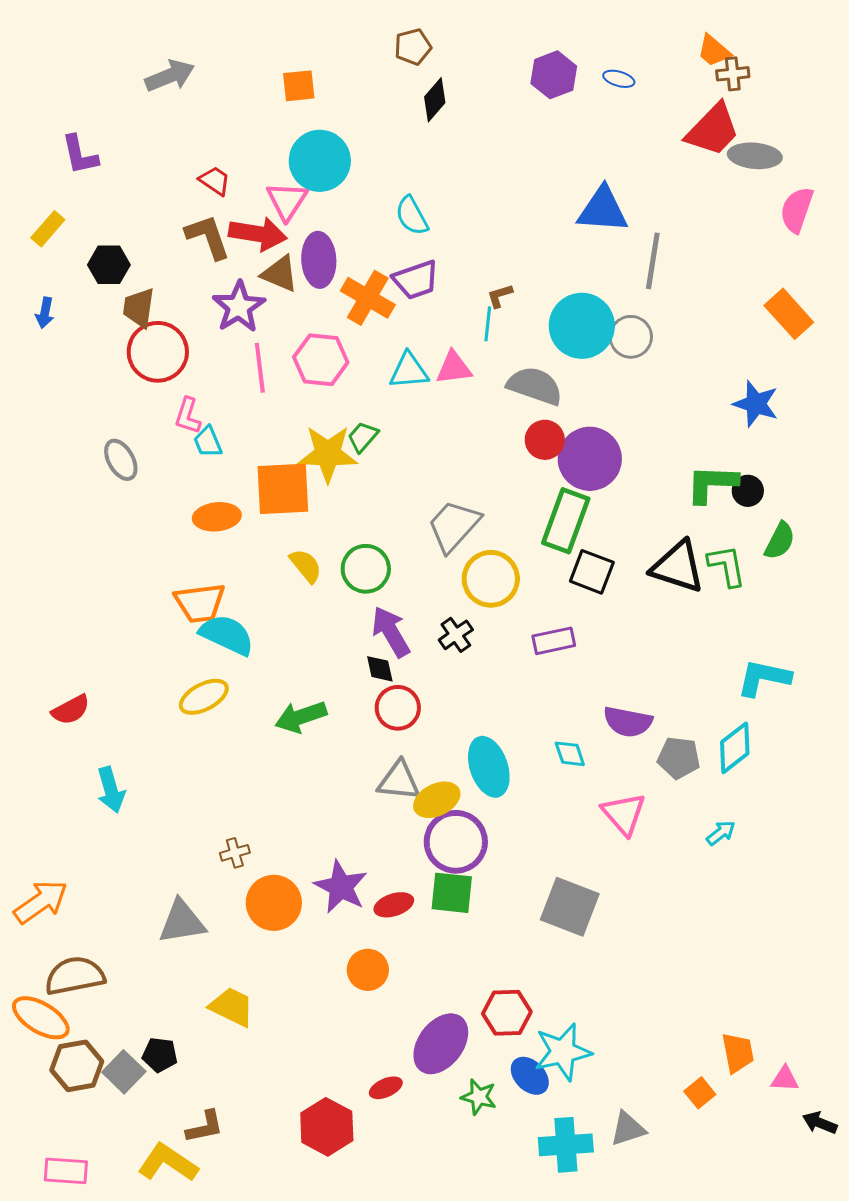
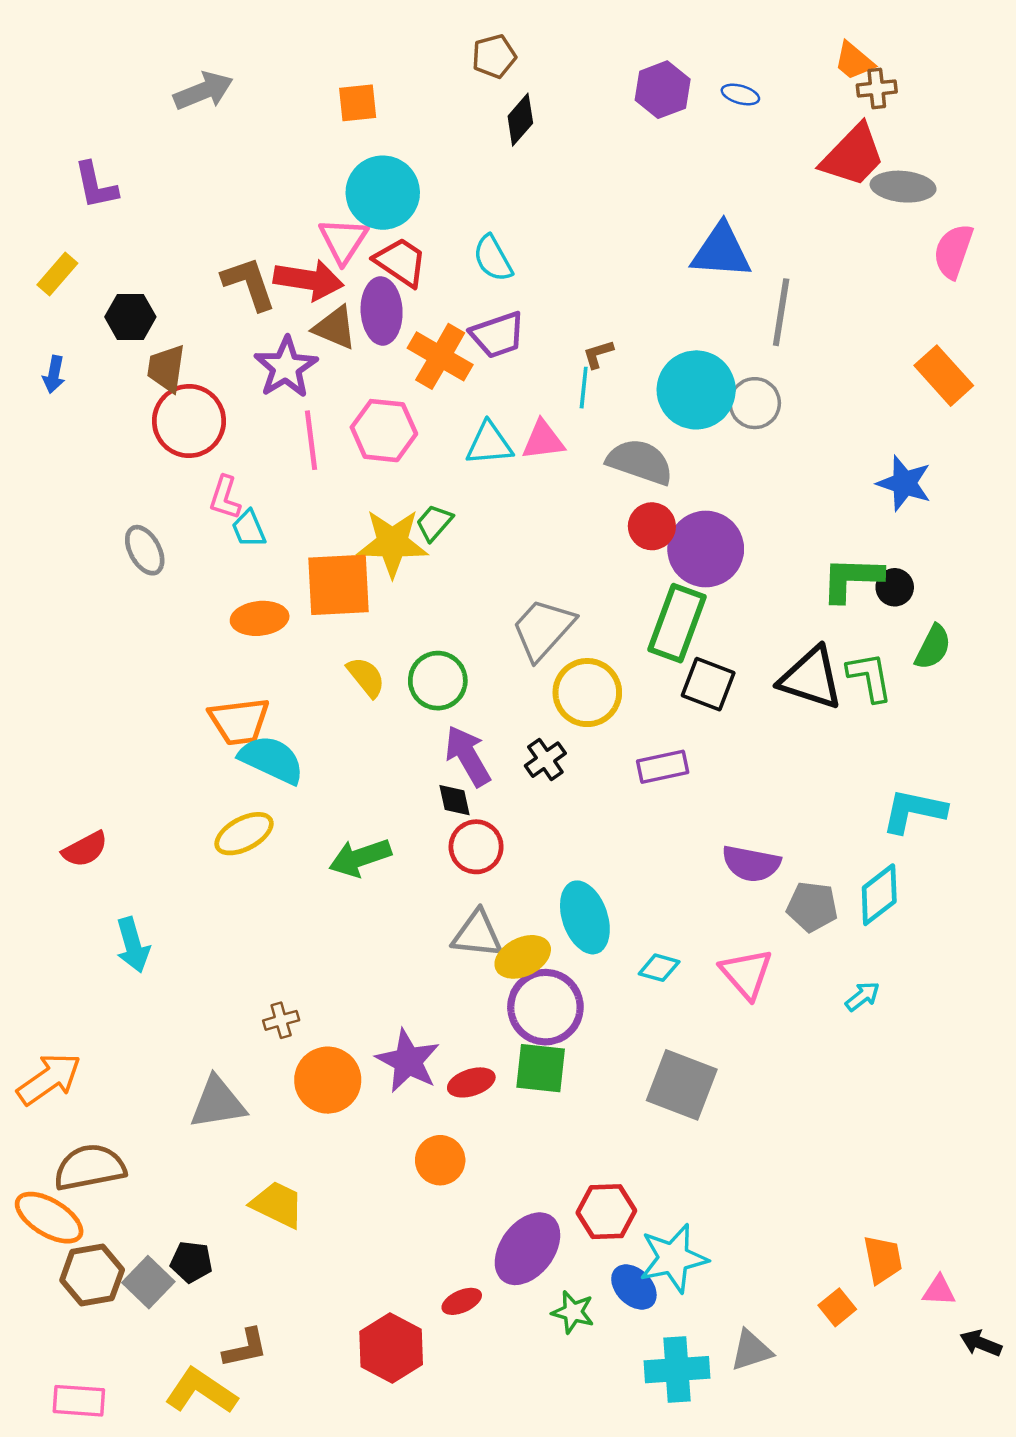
red trapezoid: (215, 181) -> (401, 262), moved, size x1.4
cyan diamond: (570, 754) -> (659, 968), moved, turned -56

